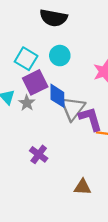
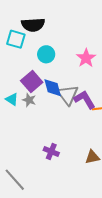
cyan square: (26, 59) -> (16, 39), moved
purple cross: (39, 154) -> (51, 152), moved

